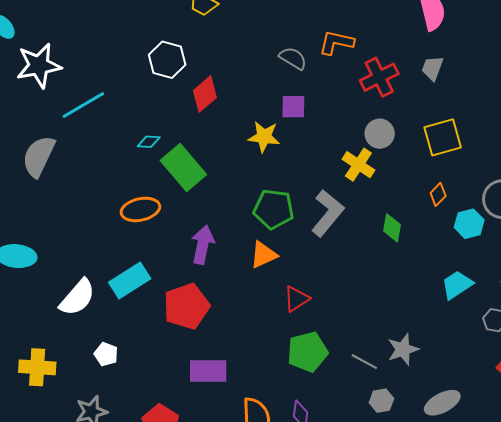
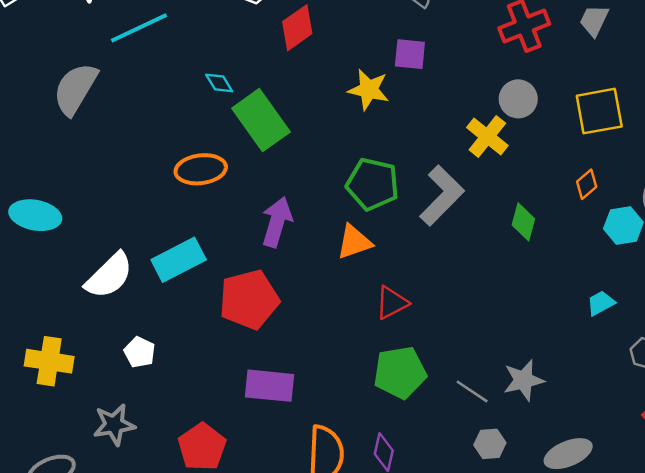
cyan diamond: (149, 142) -> (219, 83), turned 50
cyan trapezoid: (457, 285) -> (601, 303), size x0.7

